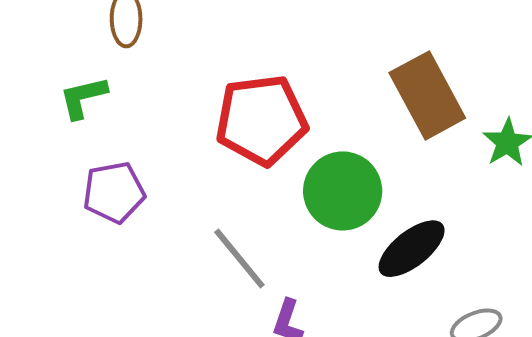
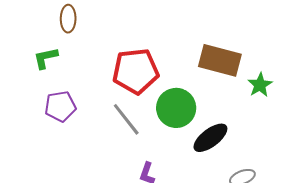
brown rectangle: (427, 95) -> (220, 60), turned -48
gray line: (239, 259) -> (126, 119), moved

